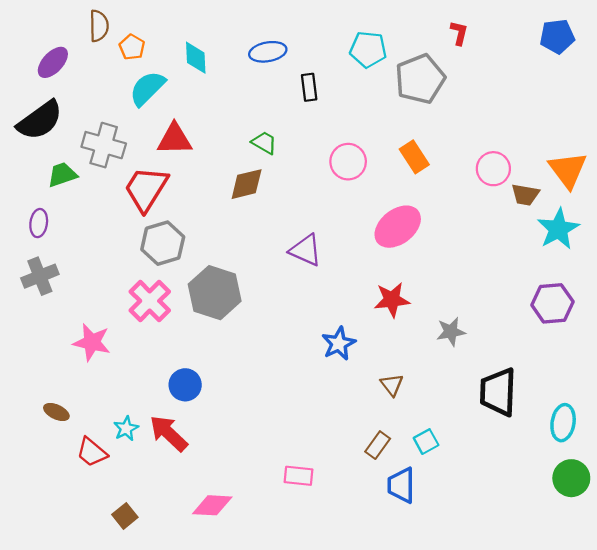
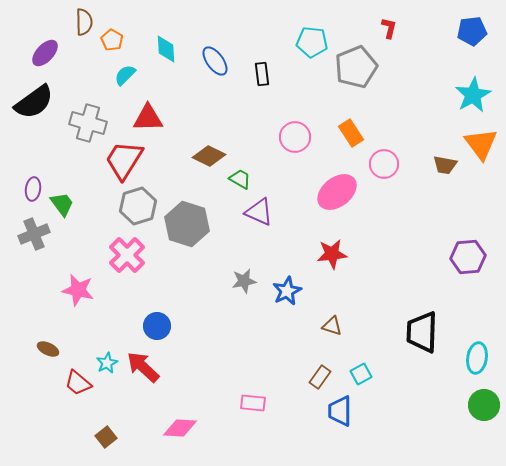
blue ellipse: (268, 52) -> (215, 61), moved, turned 64
cyan semicircle: (147, 88) -> (125, 75), size x0.7
green trapezoid: (264, 143) -> (240, 179), moved
pink circle: (493, 169) -> (384, 164), moved
green trapezoid: (62, 175) -> (62, 204), moved, turned 72
brown diamond: (247, 184) -> (209, 156), turned 40
cyan star: (558, 229) -> (473, 95), moved
gray hexagon: (215, 293) -> (187, 224), moved
gray star: (451, 332) -> (244, 281), moved
brown triangle: (392, 385) -> (332, 326), turned -35

